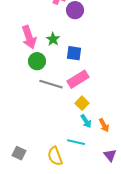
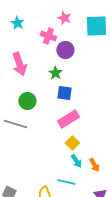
pink arrow: (29, 37) -> (19, 64), moved
green star: (53, 39) -> (55, 73), moved
gray line: (51, 84) -> (15, 124), moved

